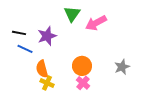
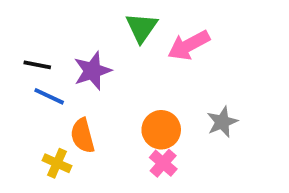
gray star: (122, 67) -> (222, 122), moved
yellow cross: (47, 83) -> (57, 163), moved

